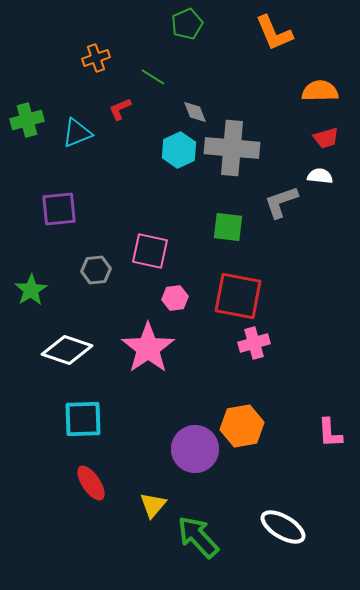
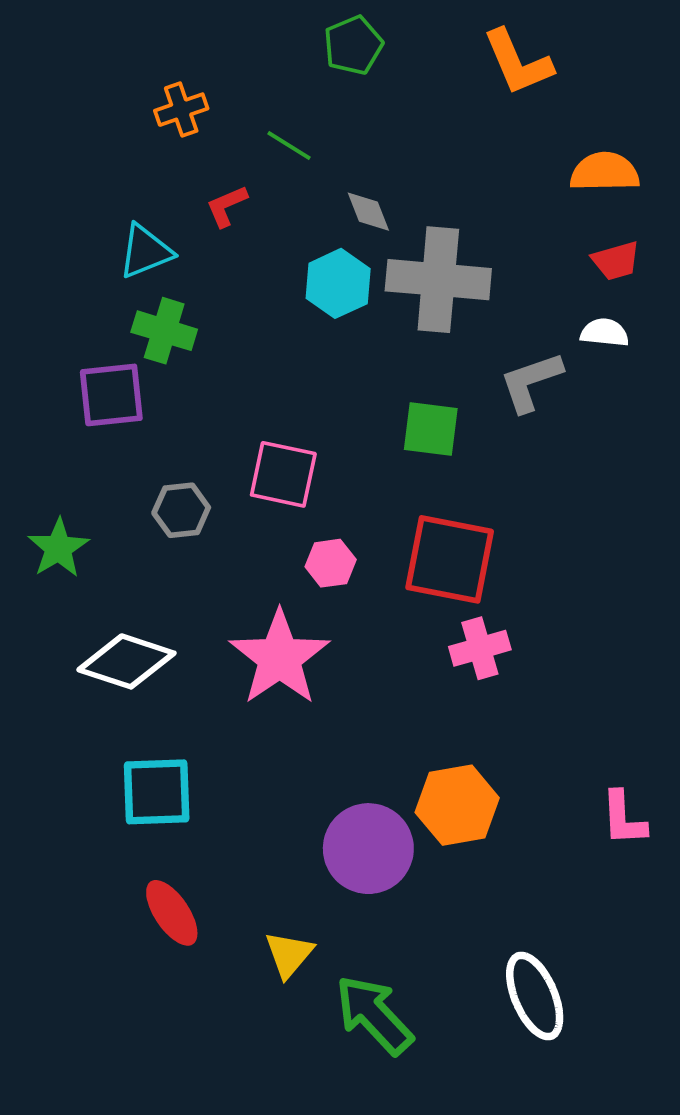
green cross: (27, 120) -> (164, 331), moved, turned 32
white ellipse: (283, 527) -> (535, 996), turned 36

